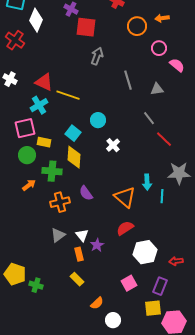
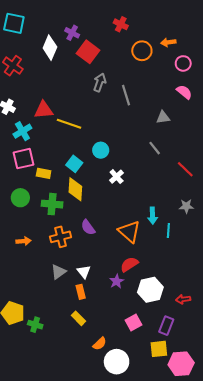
white diamond: (36, 20) -> (50, 48), moved
red square: (86, 27) -> (88, 52), turned 30
pink circle: (159, 48) -> (183, 63), moved
gray line: (128, 80) -> (126, 95), moved
red triangle: (44, 82) -> (44, 110), turned -30
cyan cross: (39, 105) -> (22, 131), moved
red line: (164, 139) -> (185, 169), moved
green circle: (27, 155) -> (20, 198), moved
gray star: (179, 173) -> (186, 206), size x0.6
orange arrow: (29, 185) -> (24, 241), moved, turned 32
purple star: (97, 245) -> (117, 281), moved
white circle: (113, 320) -> (117, 362), size x1.5

